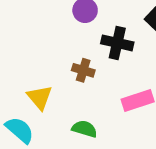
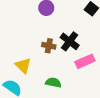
black cross: (117, 43) -> (70, 41), moved, turned 30

